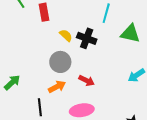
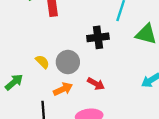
yellow semicircle: (66, 35) -> (42, 62), moved
black cross: (87, 38) -> (98, 37), turned -30

